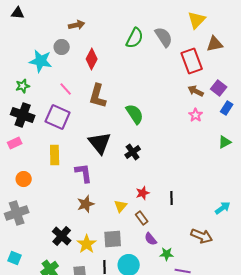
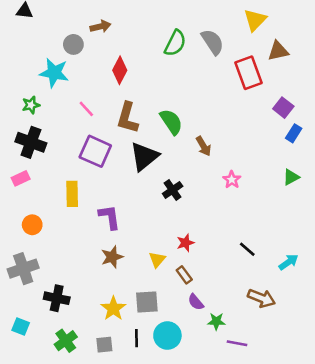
gray circle: (62, 47) -> (73, 44), moved
brown arrow: (196, 91) -> (203, 146), moved, turned -147
green semicircle: (135, 114) -> (171, 122), moved
pink star: (196, 115) -> (232, 180), moved
purple square: (58, 117) -> (95, 151), moved
black triangle: (100, 143) -> (144, 157), moved, turned 30
black line: (172, 198) -> (247, 249), moved, turned -48
black cross: (62, 236) -> (57, 298), moved, turned -30

